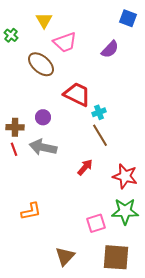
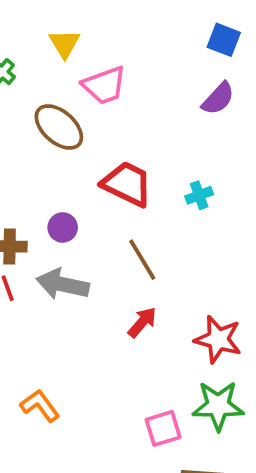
purple semicircle: (110, 49) -> (218, 99), moved
cyan cross: (99, 112) -> (199, 195), moved
brown line: (100, 135) -> (142, 260), moved
orange L-shape: (31, 211) -> (40, 406), turned -115

